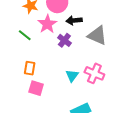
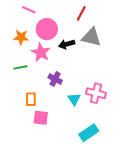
green line: (25, 35) -> (20, 67), turned -40
gray triangle: (97, 35) -> (91, 37), moved
purple cross: (64, 40) -> (55, 79), moved

